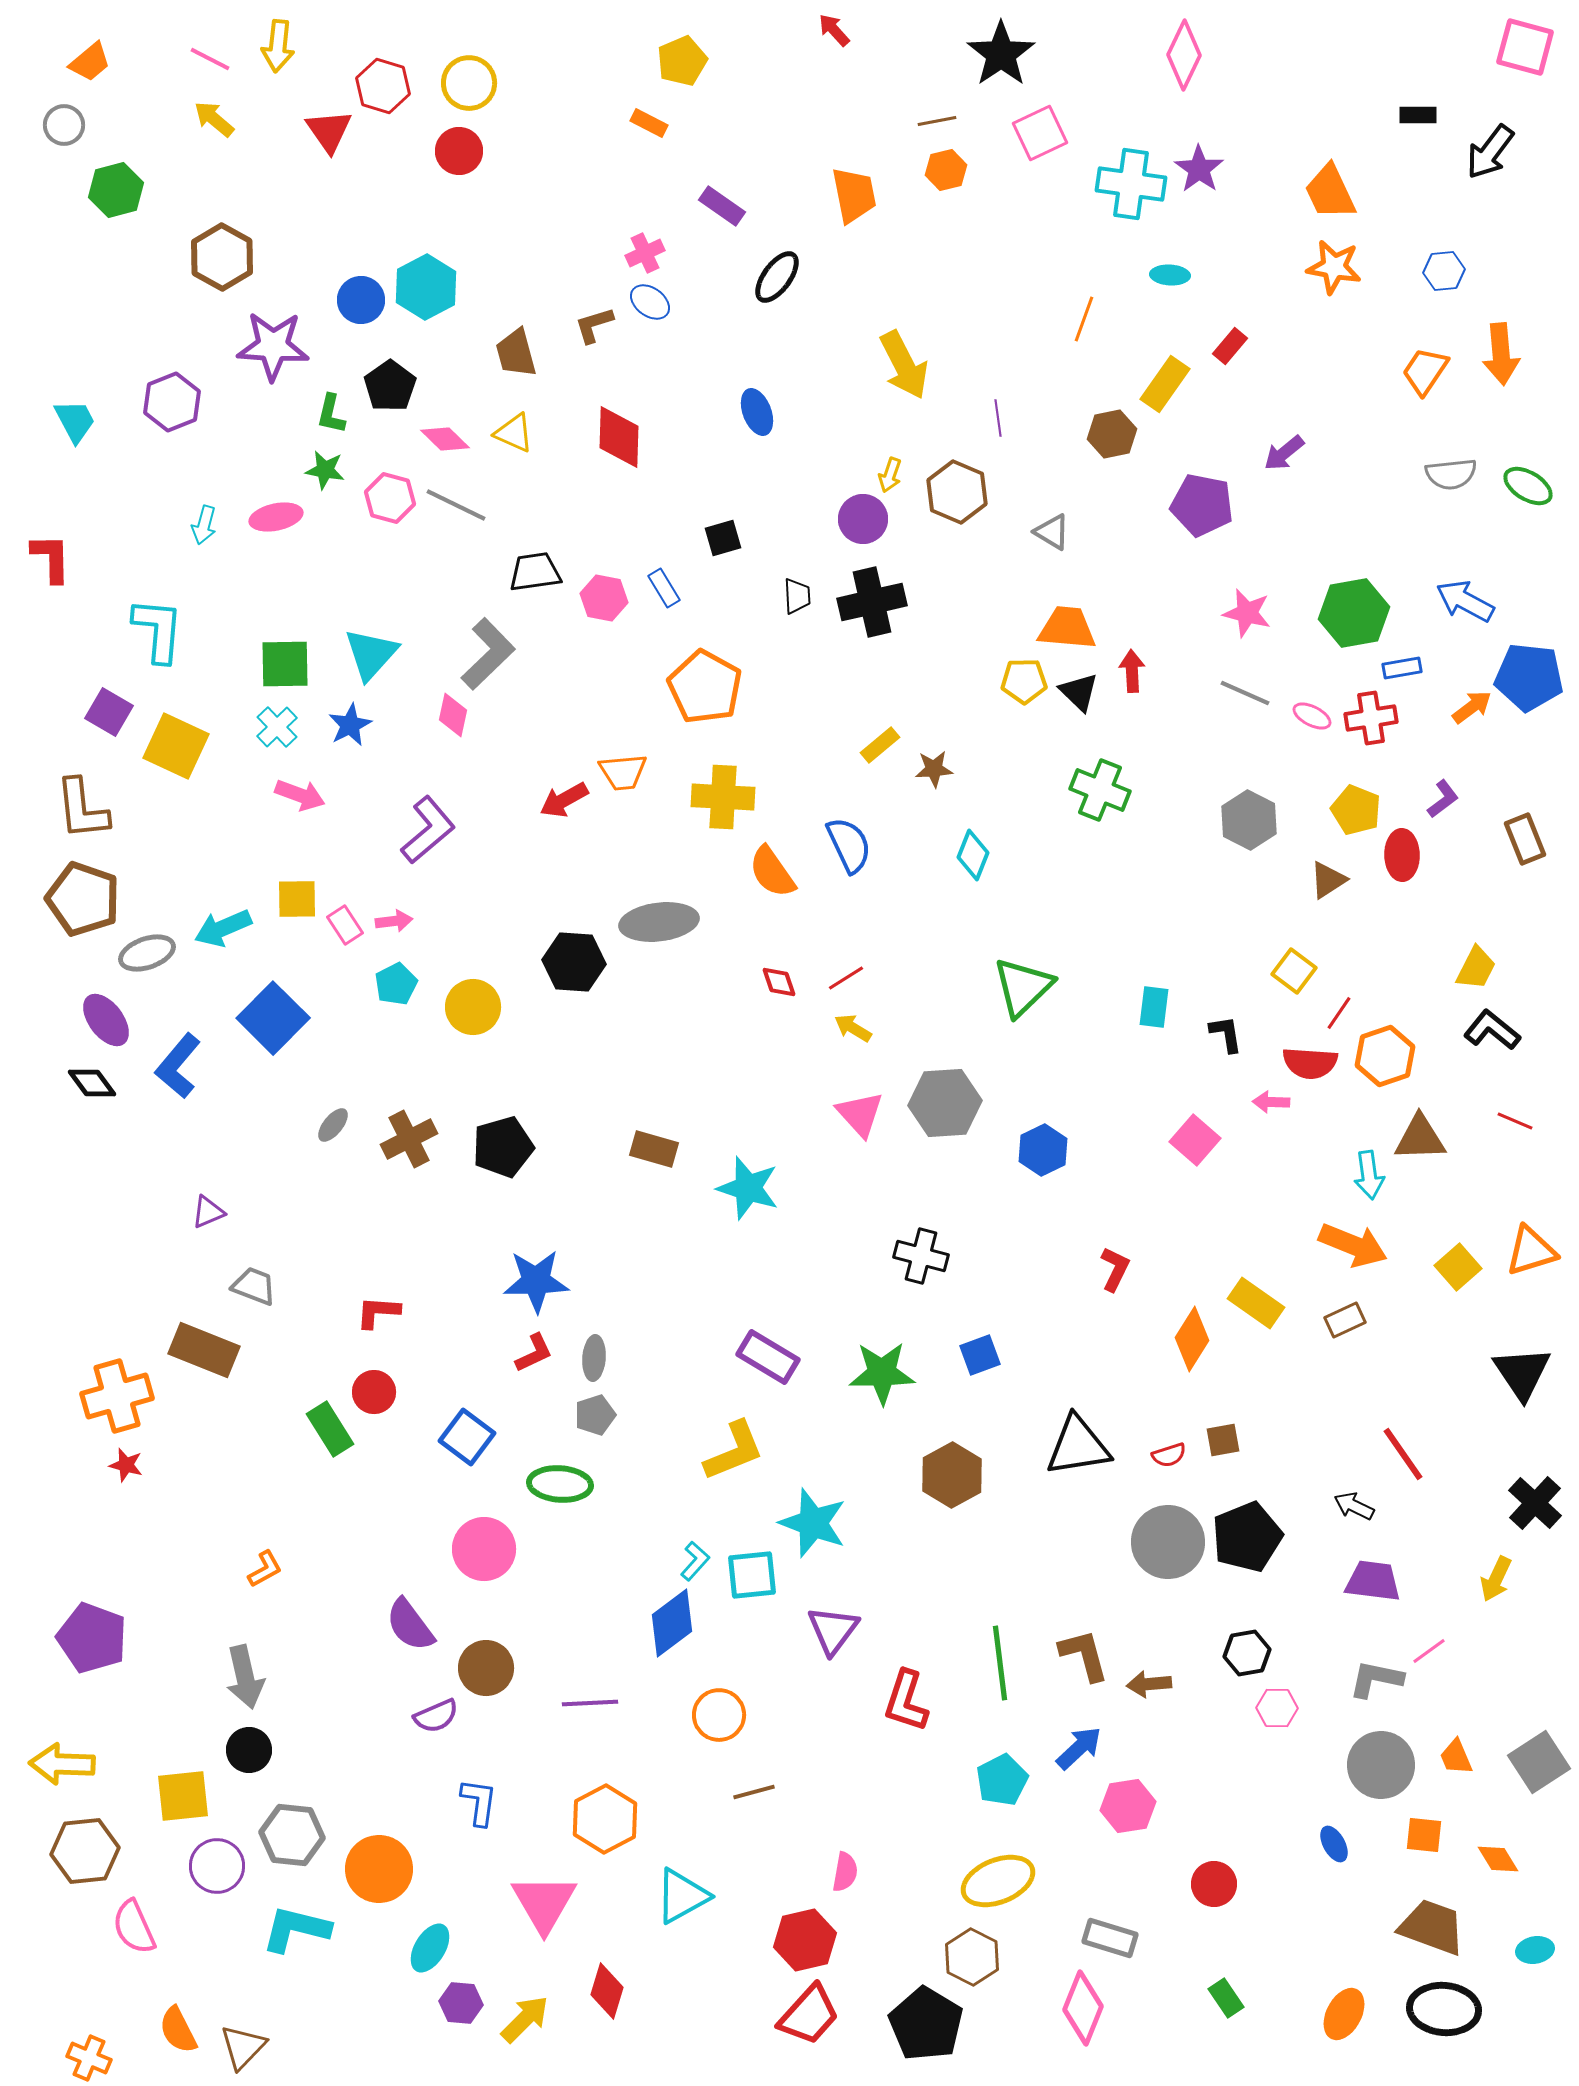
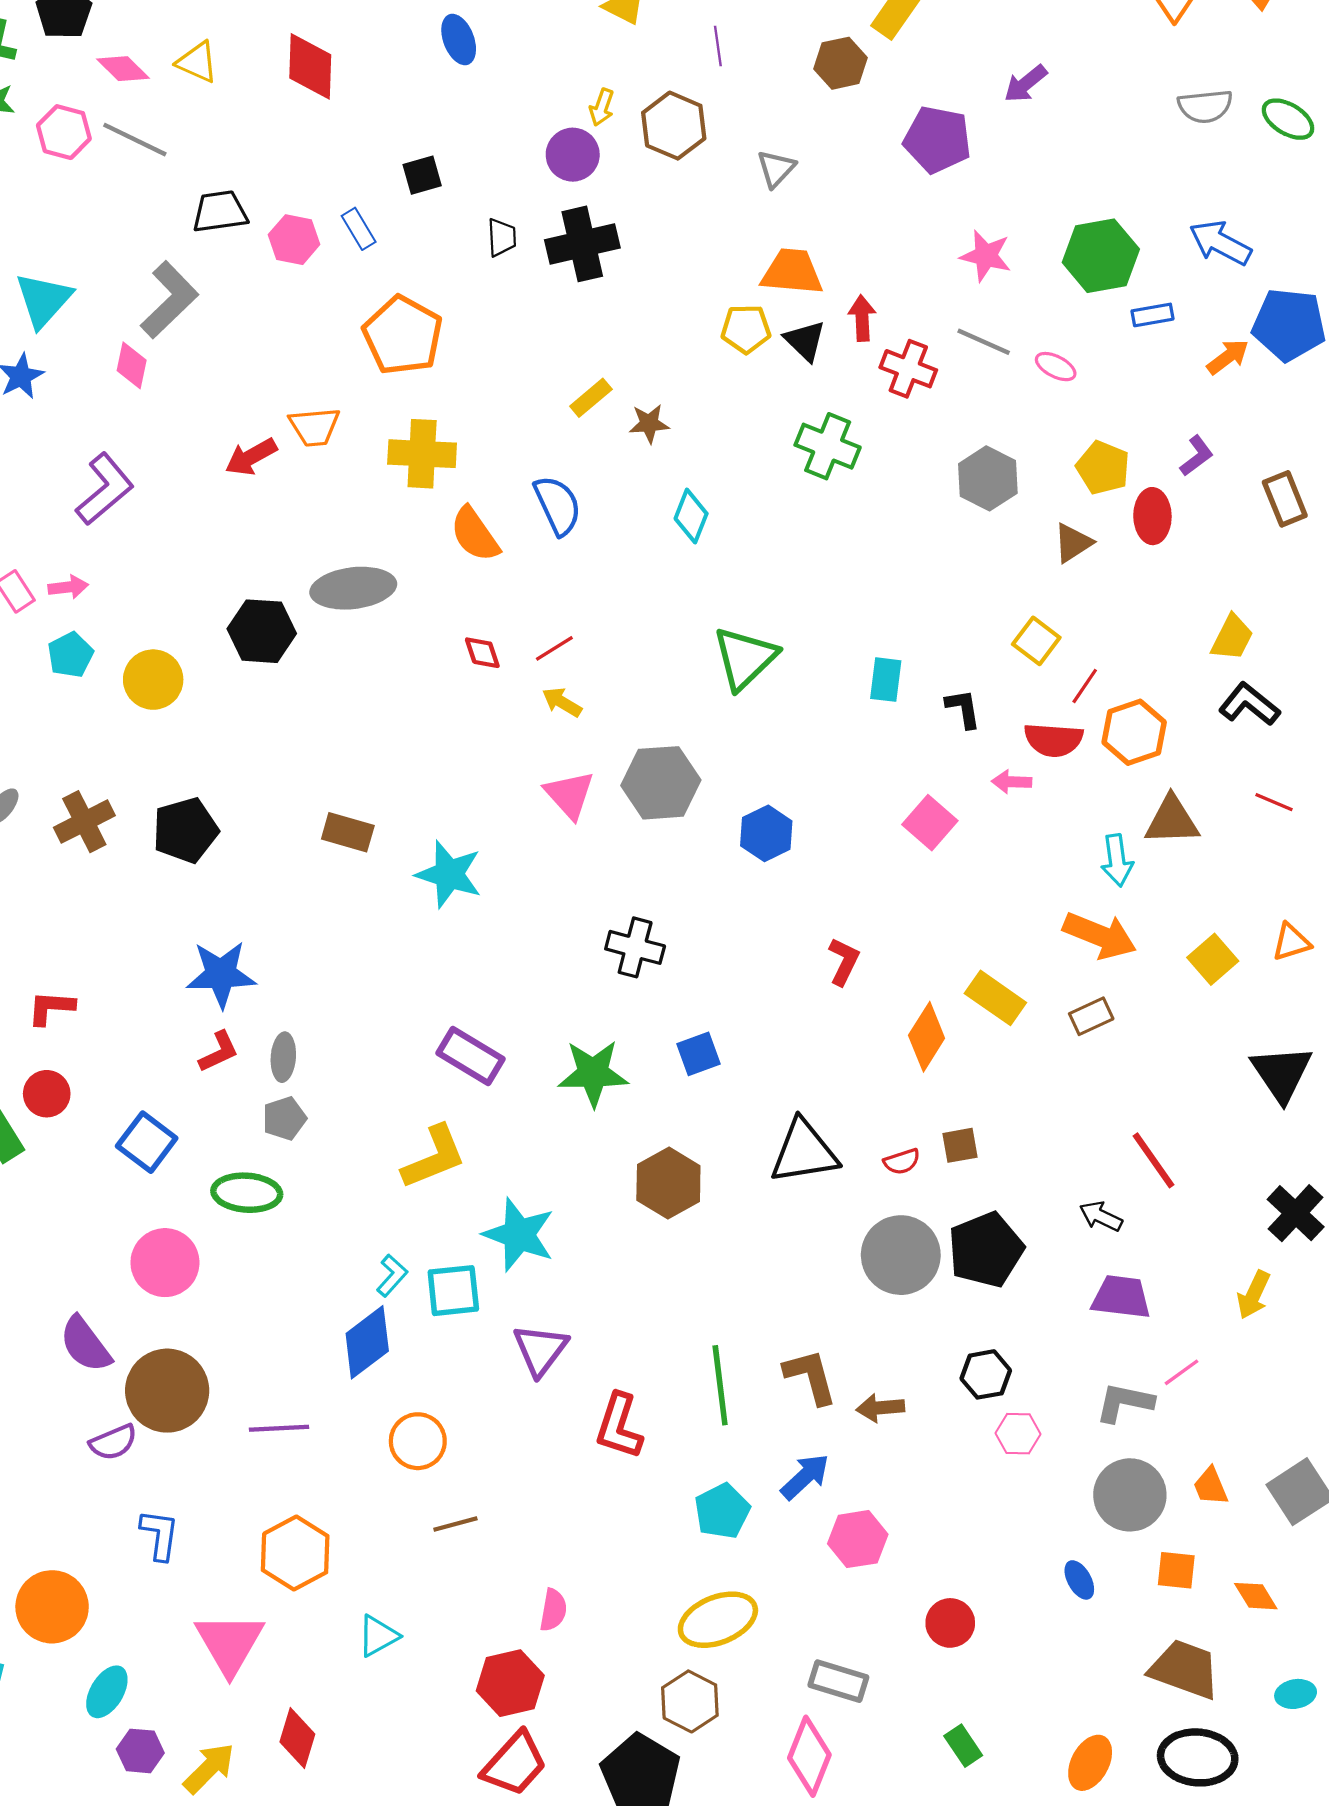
gray triangle: (1052, 532) -> (776, 169), turned 42
red cross: (1371, 718) -> (908, 369), moved, turned 30
orange triangle: (1531, 1251) -> (1291, 942), size x0.7
brown circle: (486, 1668) -> (167, 1391), size x1.4
cyan triangle: (682, 1896) -> (378, 1636), size x0.7

